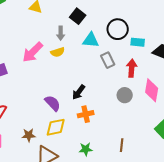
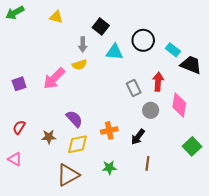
cyan rectangle: (138, 42) -> (173, 50), moved, turned 32
pink arrow: (33, 52) -> (54, 78), moved
gray rectangle: (108, 60) -> (134, 88), moved
black arrow: (79, 92) -> (138, 137), moved
brown star: (29, 135) -> (49, 137), moved

